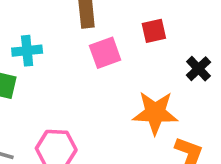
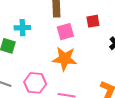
orange star: (155, 113) -> (65, 59), moved

